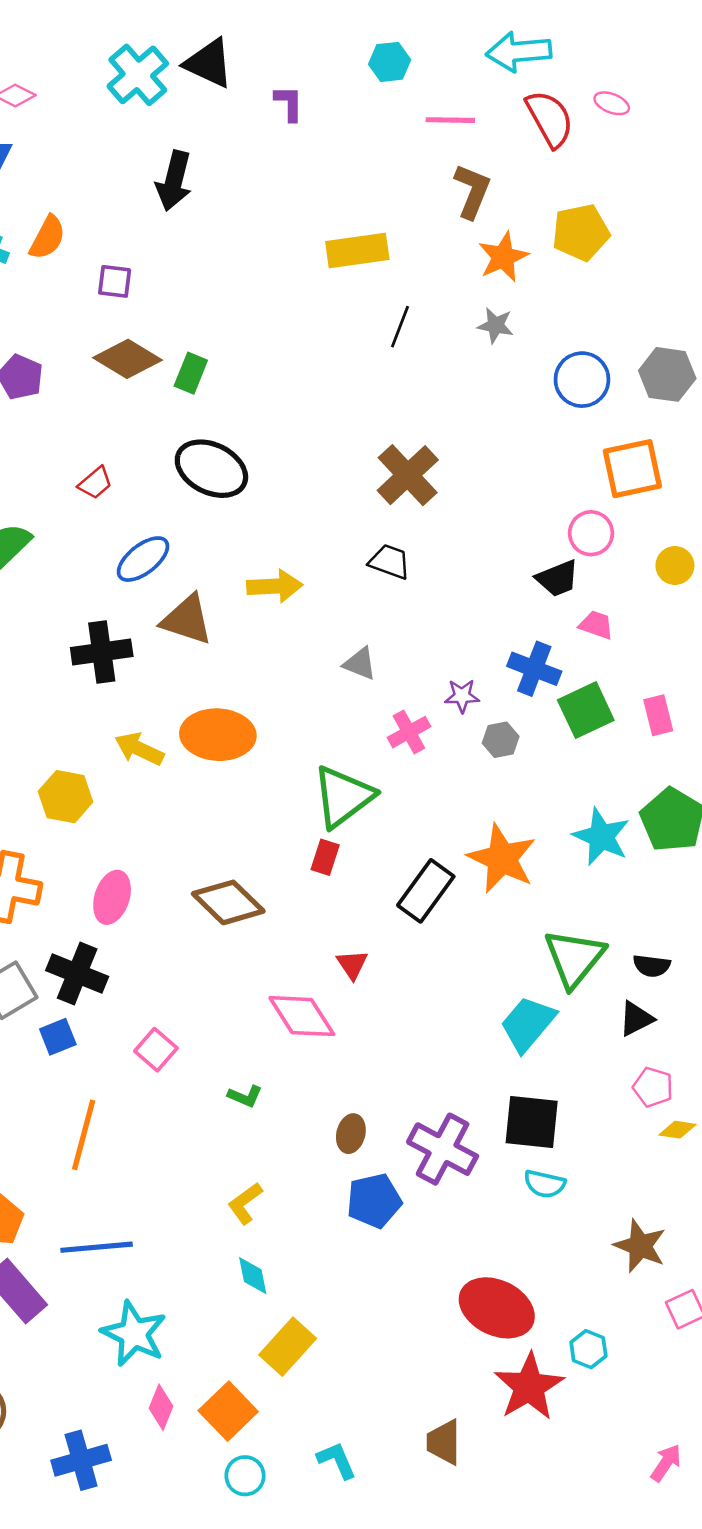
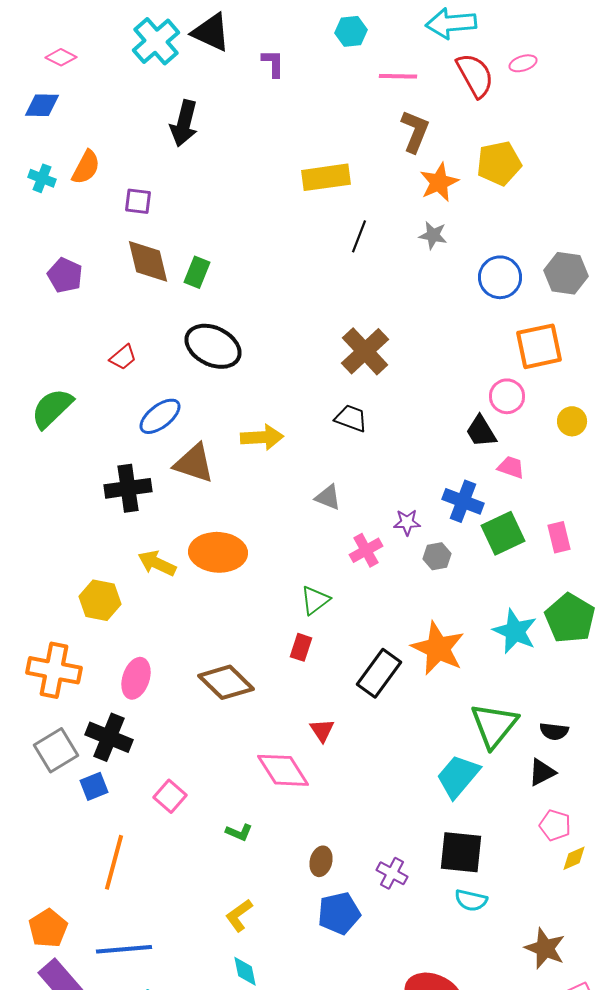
pink ellipse: (612, 103) -> (523, 63), turned -40
brown diamond: (128, 359) -> (148, 261), turned 45
black trapezoid: (557, 578) -> (481, 431), turned 81
green triangle: (343, 797) -> (315, 600), size x0.6
yellow diamond: (678, 1130) -> (574, 858), turned -32
purple cross: (443, 1149) -> (392, 873), size x0.6

